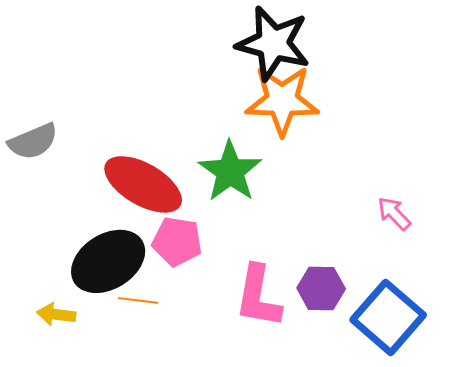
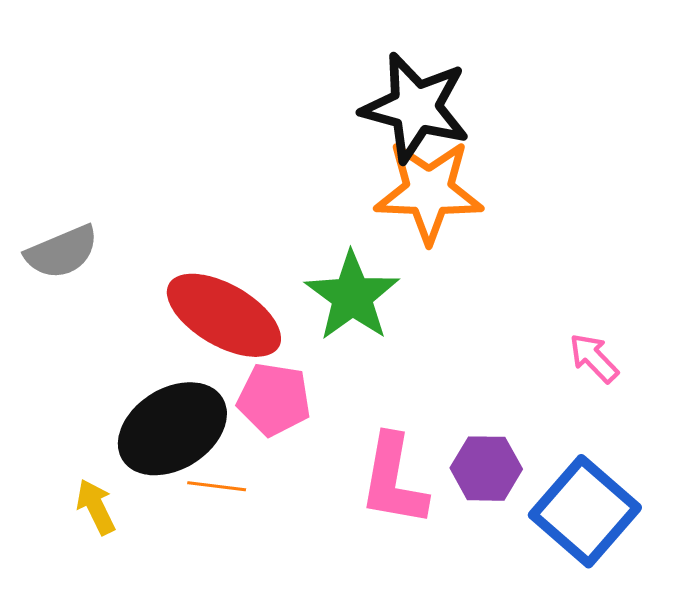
yellow arrow: (56, 314) -> (96, 507), turned 57

